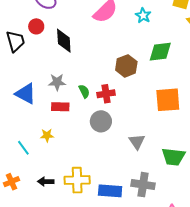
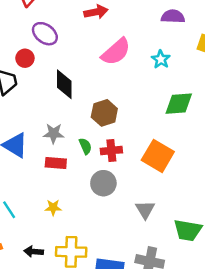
red circle: (36, 26) -> (25, 58), moved
brown hexagon: (126, 66) -> (104, 113), moved
orange square: (168, 100) -> (158, 156), moved, turned 32
yellow star: (47, 135) -> (53, 207), moved

